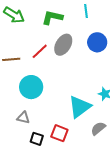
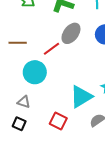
red line: (40, 51) -> (51, 49), moved
black square: (37, 139) -> (19, 124), moved

